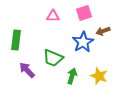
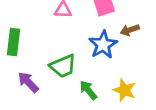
green trapezoid: (53, 58) -> (63, 66), turned -45
green arrow: (72, 76) -> (88, 90), turned -56

